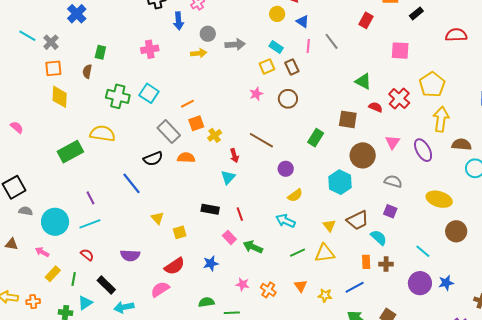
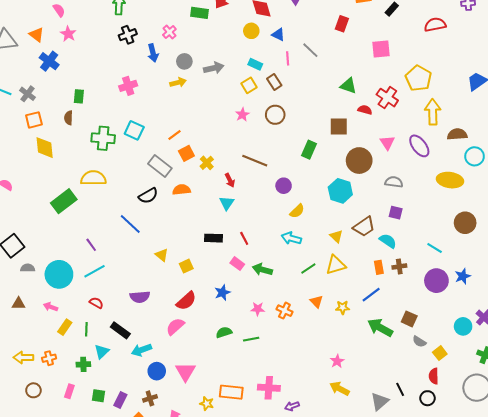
yellow ellipse: (439, 199) -> (450, 180), moved

